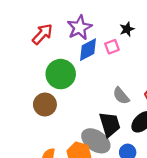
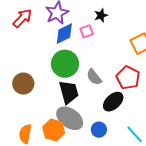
green circle: (61, 74) -> (65, 64), moved
black trapezoid: (110, 124) -> (69, 92), moved

